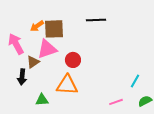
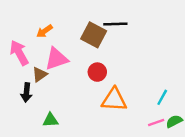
brown square: (54, 29) -> (94, 35), moved, turned 30
red circle: (73, 60) -> (97, 72), moved
orange triangle: (67, 85) -> (114, 100), moved
pink line: (116, 102) -> (156, 123), moved

